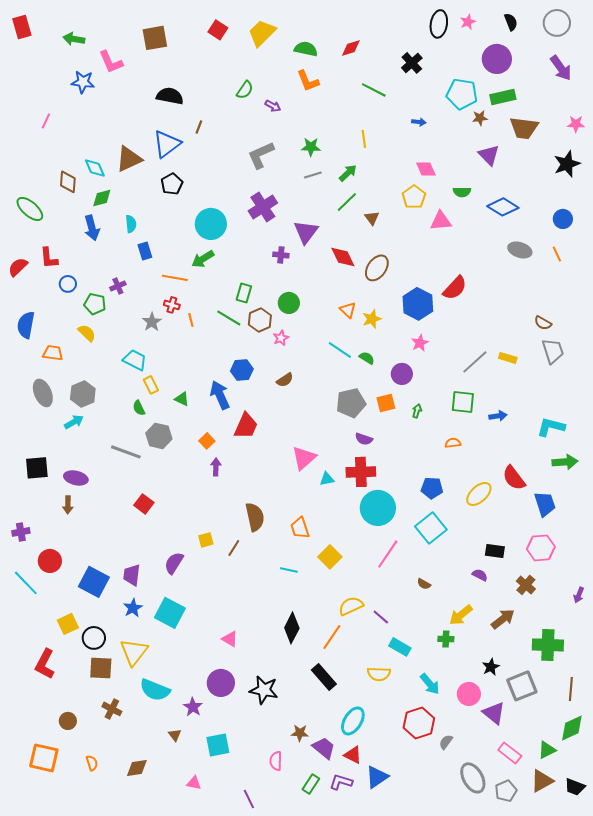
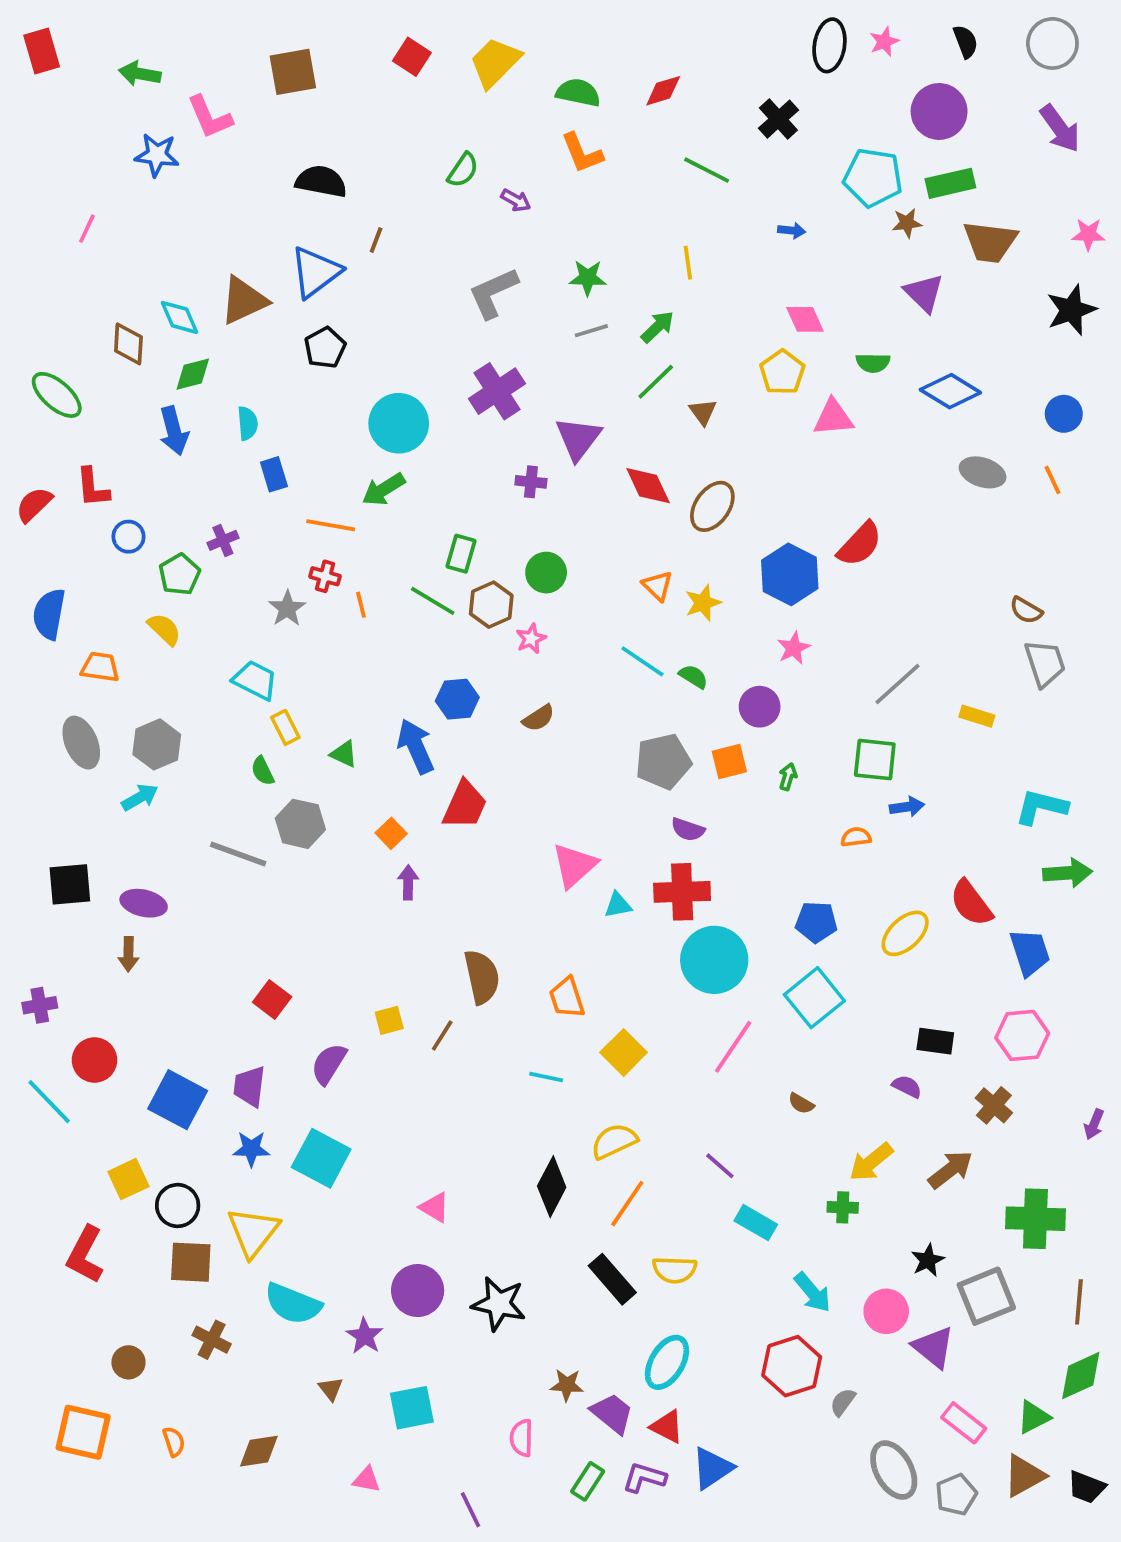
green pentagon: (95, 304) -> (180, 574), turned 30
yellow rectangle: (508, 358) -> (977, 716), moved
blue arrow: (498, 416) -> (907, 807), moved
red square: (144, 504) -> (272, 1000), moved
yellow semicircle: (351, 606) -> (614, 1141), moved
blue star: (133, 608) -> (251, 1149), turned 30
yellow semicircle: (379, 674) -> (675, 1270), moved

